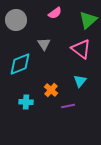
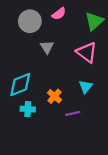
gray circle: (16, 20) -> (30, 21), moved
cyan diamond: (20, 64) -> (20, 84), moved

